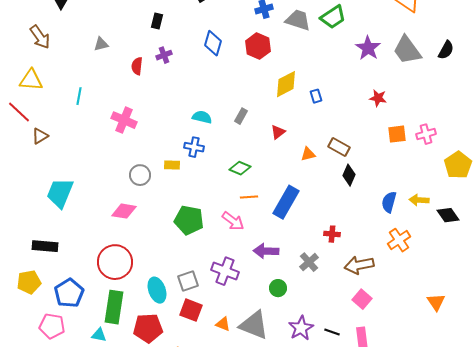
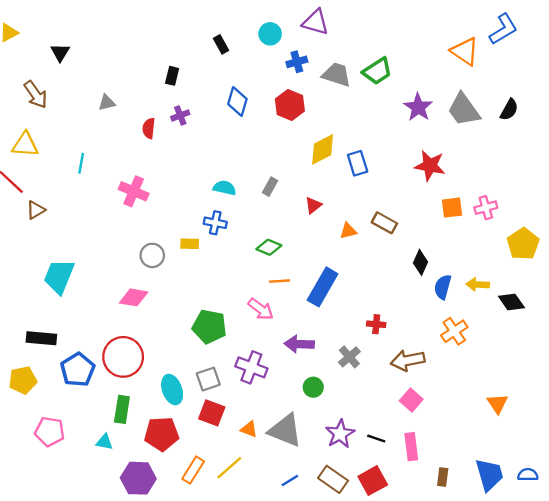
blue rectangle: (316, 96) -> (358, 163), size x1.5
red star: (378, 98) -> (430, 166), size x1.5
black diamond: (349, 175) -> (421, 262), moved
green pentagon: (189, 220) -> (209, 327), moved
blue pentagon: (69, 293) -> (78, 370), moved
green rectangle: (114, 307) -> (122, 409), size x0.7

